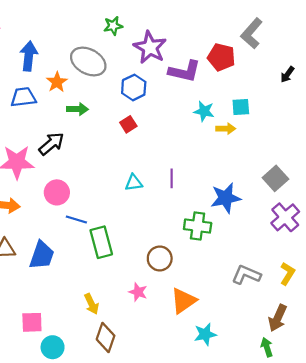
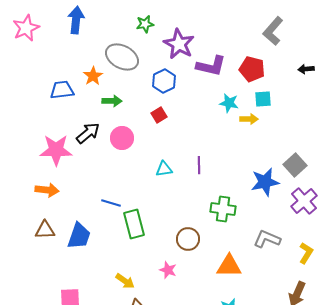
blue arrow: (29, 56) -> (76, 20), moved
red pentagon: (221, 57) -> (252, 69), moved
black arrow: (287, 74) -> (306, 69), turned 49
pink circle: (57, 192) -> (122, 138), moved
blue star: (226, 198) -> (265, 182), moved
gray L-shape: (246, 275) -> (267, 239), moved
orange triangle: (183, 301) -> (229, 266), moved, turned 36
yellow arrow: (91, 304) -> (125, 281), turned -30

